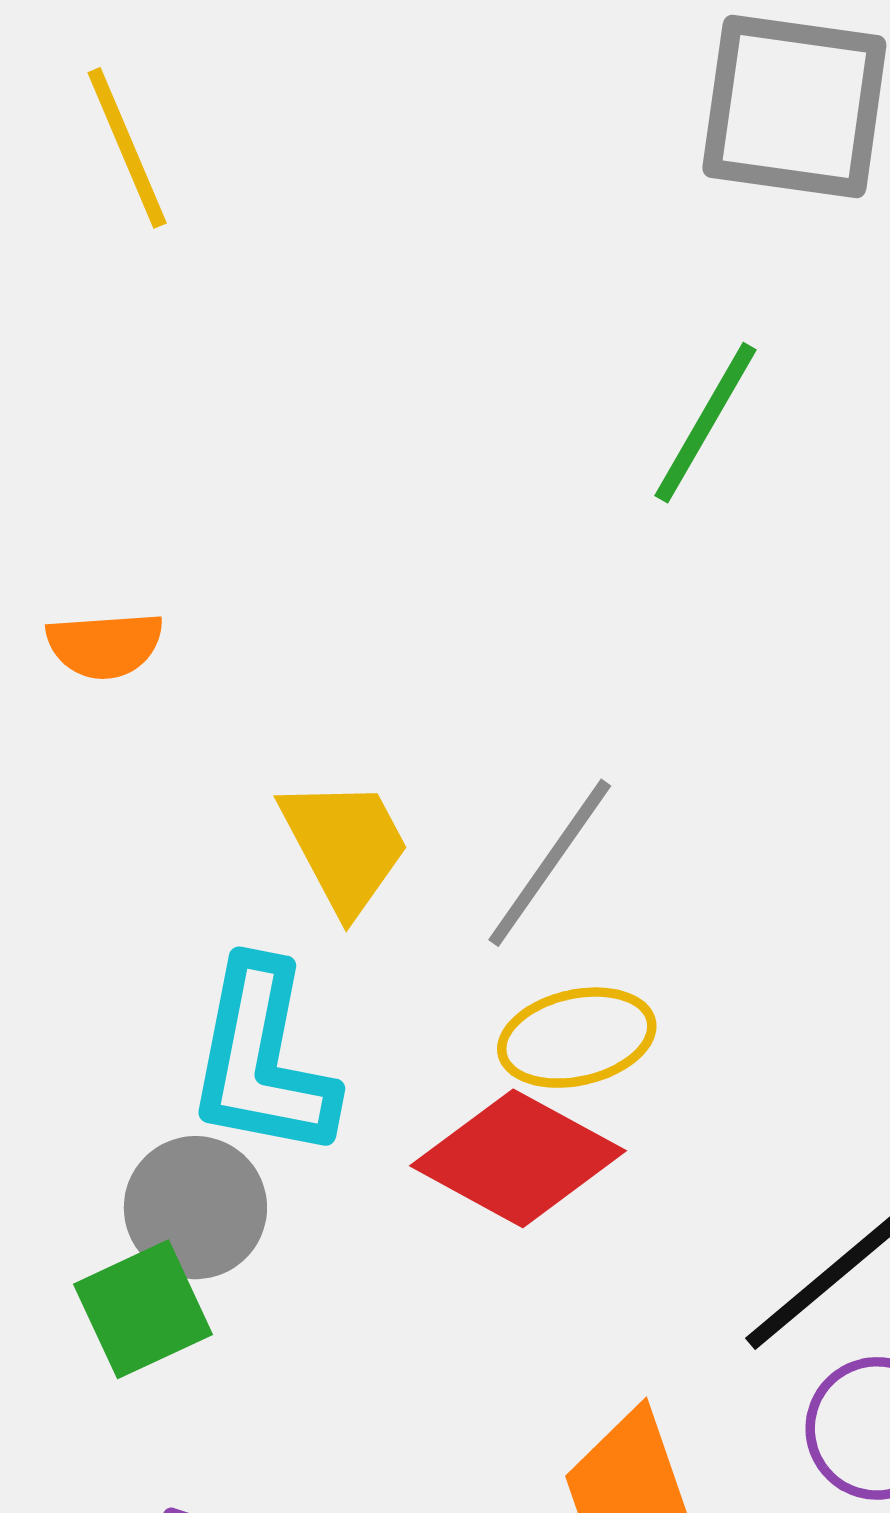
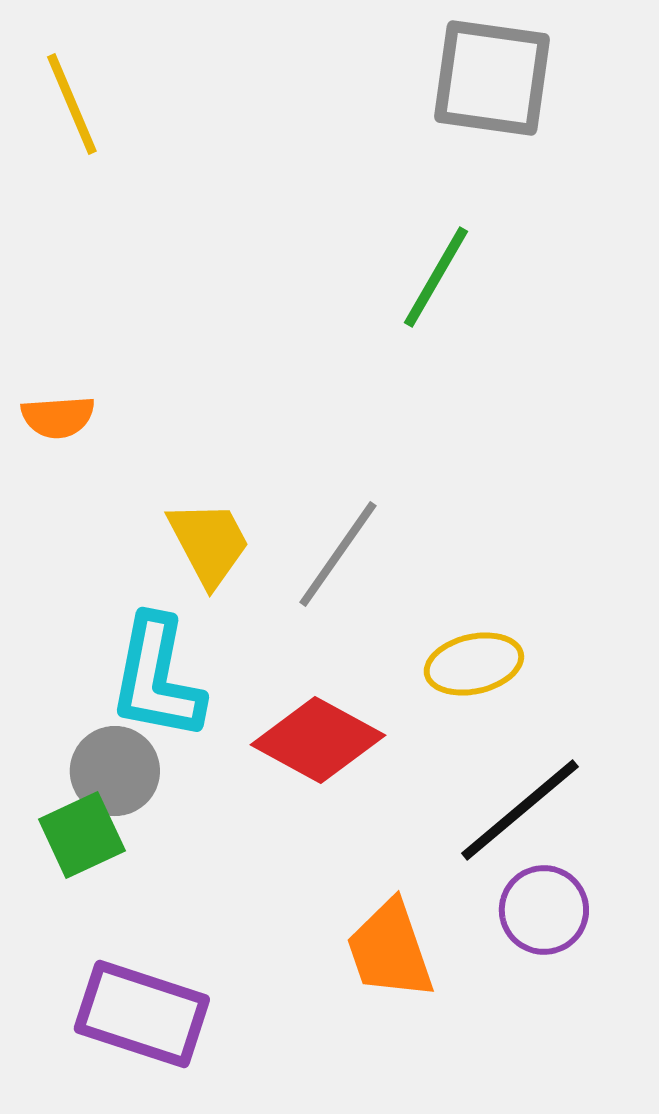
yellow ellipse: (577, 1038) -> (474, 664), moved

